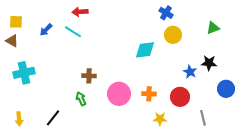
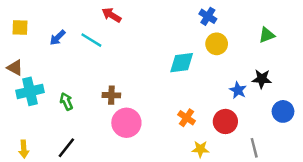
red arrow: (80, 12) -> (111, 15), moved, turned 35
brown triangle: (12, 41) -> (15, 68), moved
pink circle: (119, 94) -> (126, 123), moved
orange cross: (149, 94) -> (187, 118), turned 32
green arrow: (81, 99) -> (66, 101), moved

